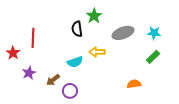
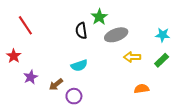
gray ellipse: (123, 33) -> (116, 35), moved
red line: (33, 38) -> (25, 25), moved, turned -36
yellow arrow: (97, 52) -> (132, 57), moved

